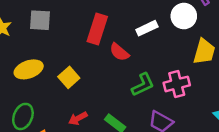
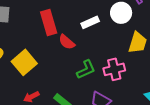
red rectangle: (97, 29) -> (49, 22), turned -35
yellow square: (69, 77) -> (24, 62), size x1.4

